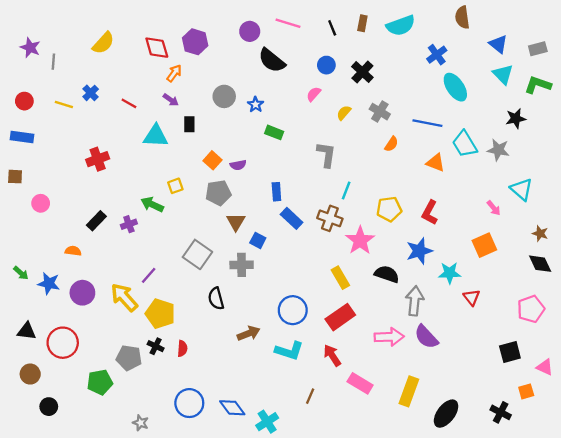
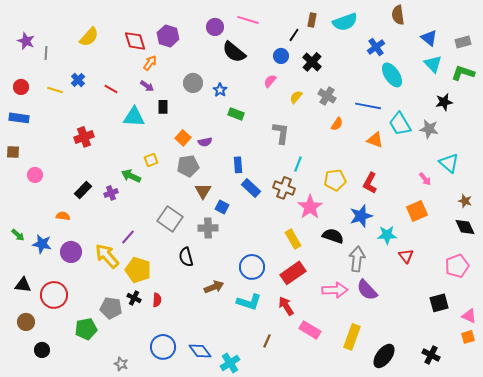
black line: (332, 28) -> (294, 35), moved, turned 56
orange square: (526, 391) -> (468, 337), moved

